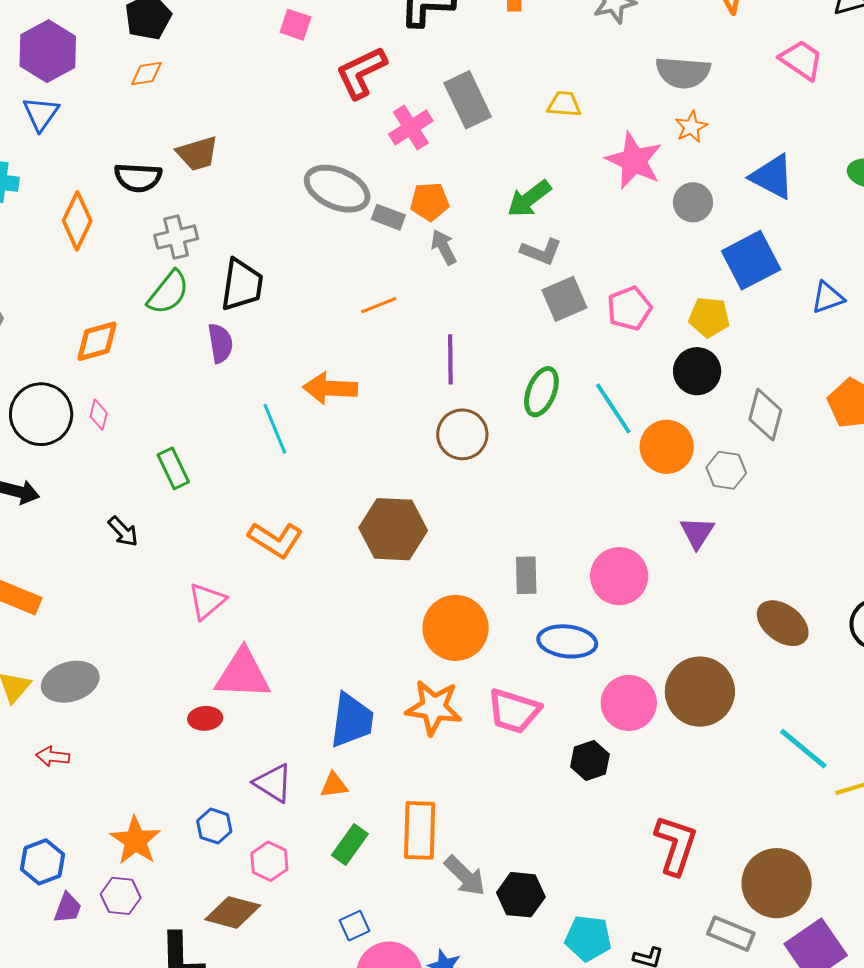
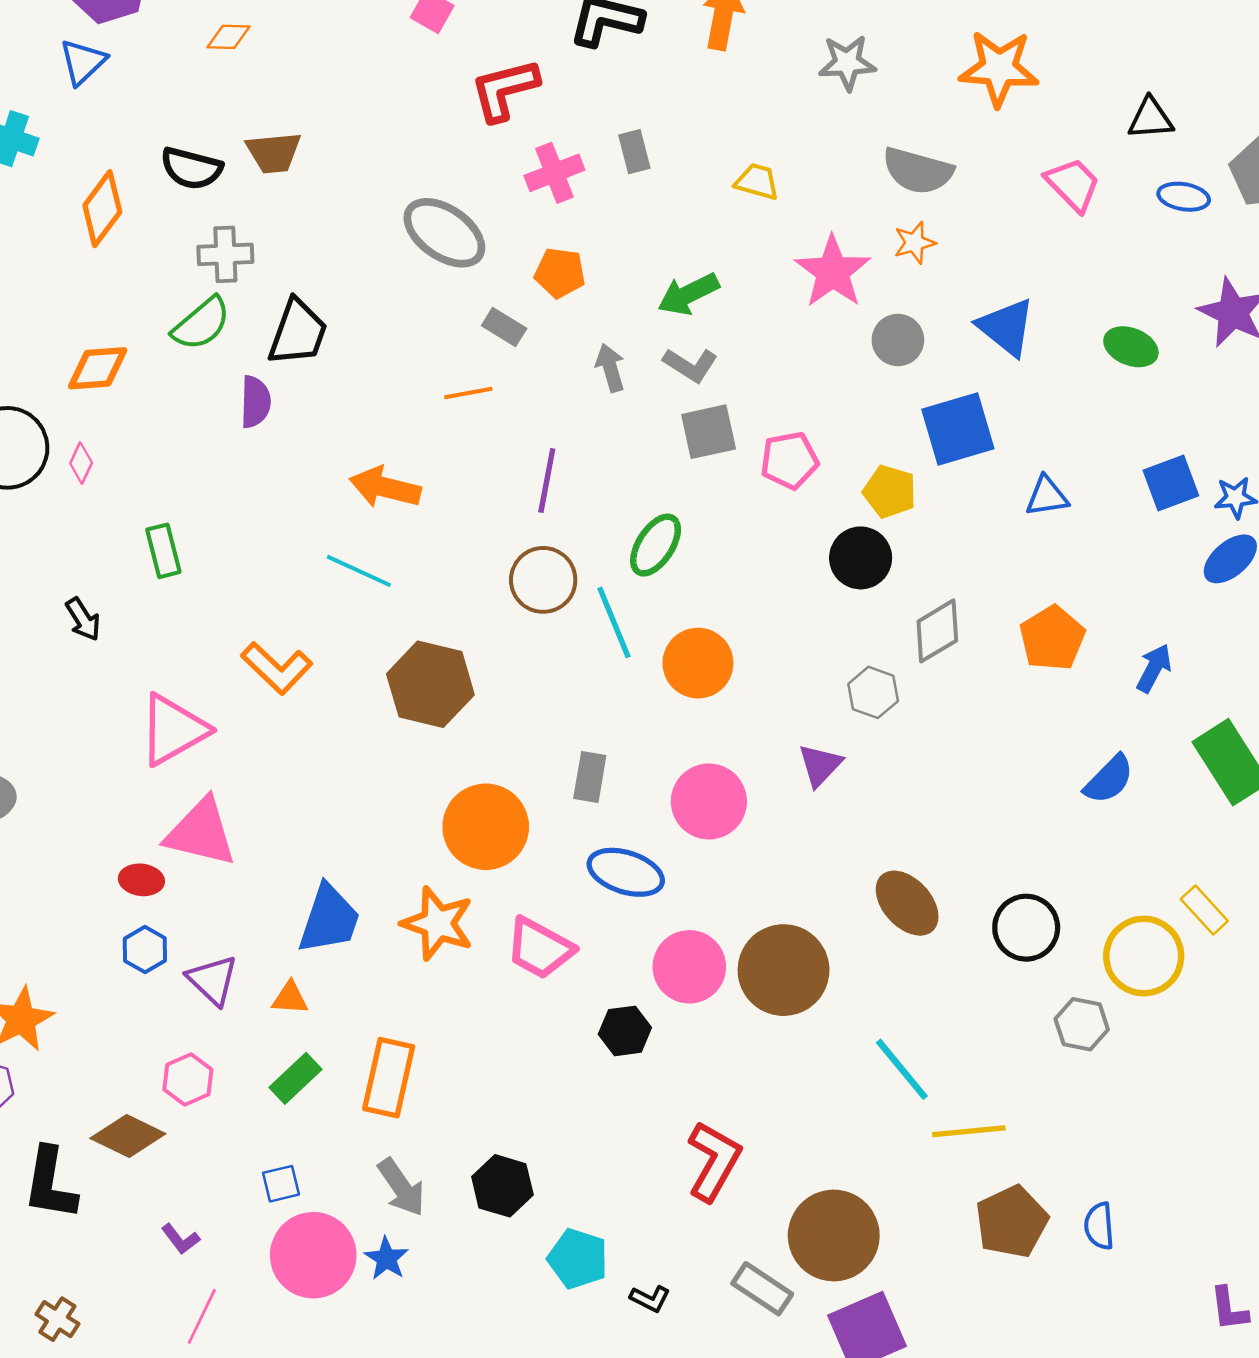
gray rectangle: (468, 100) -> (634, 152), size x0.6
gray rectangle: (388, 217) -> (504, 327), moved
gray arrow: (444, 247) -> (610, 368), moved
cyan line: (613, 408) -> (614, 622), moved
gray diamond: (765, 415) -> (937, 631), turned 33
cyan line: (275, 429) -> (359, 571), moved, turned -54
orange circle: (667, 447) -> (698, 663), moved
pink triangle: (207, 601) -> (173, 730), size x1.5
blue hexagon: (214, 826) -> (145, 950), moved
gray arrow: (465, 876) -> (401, 1187), moved

